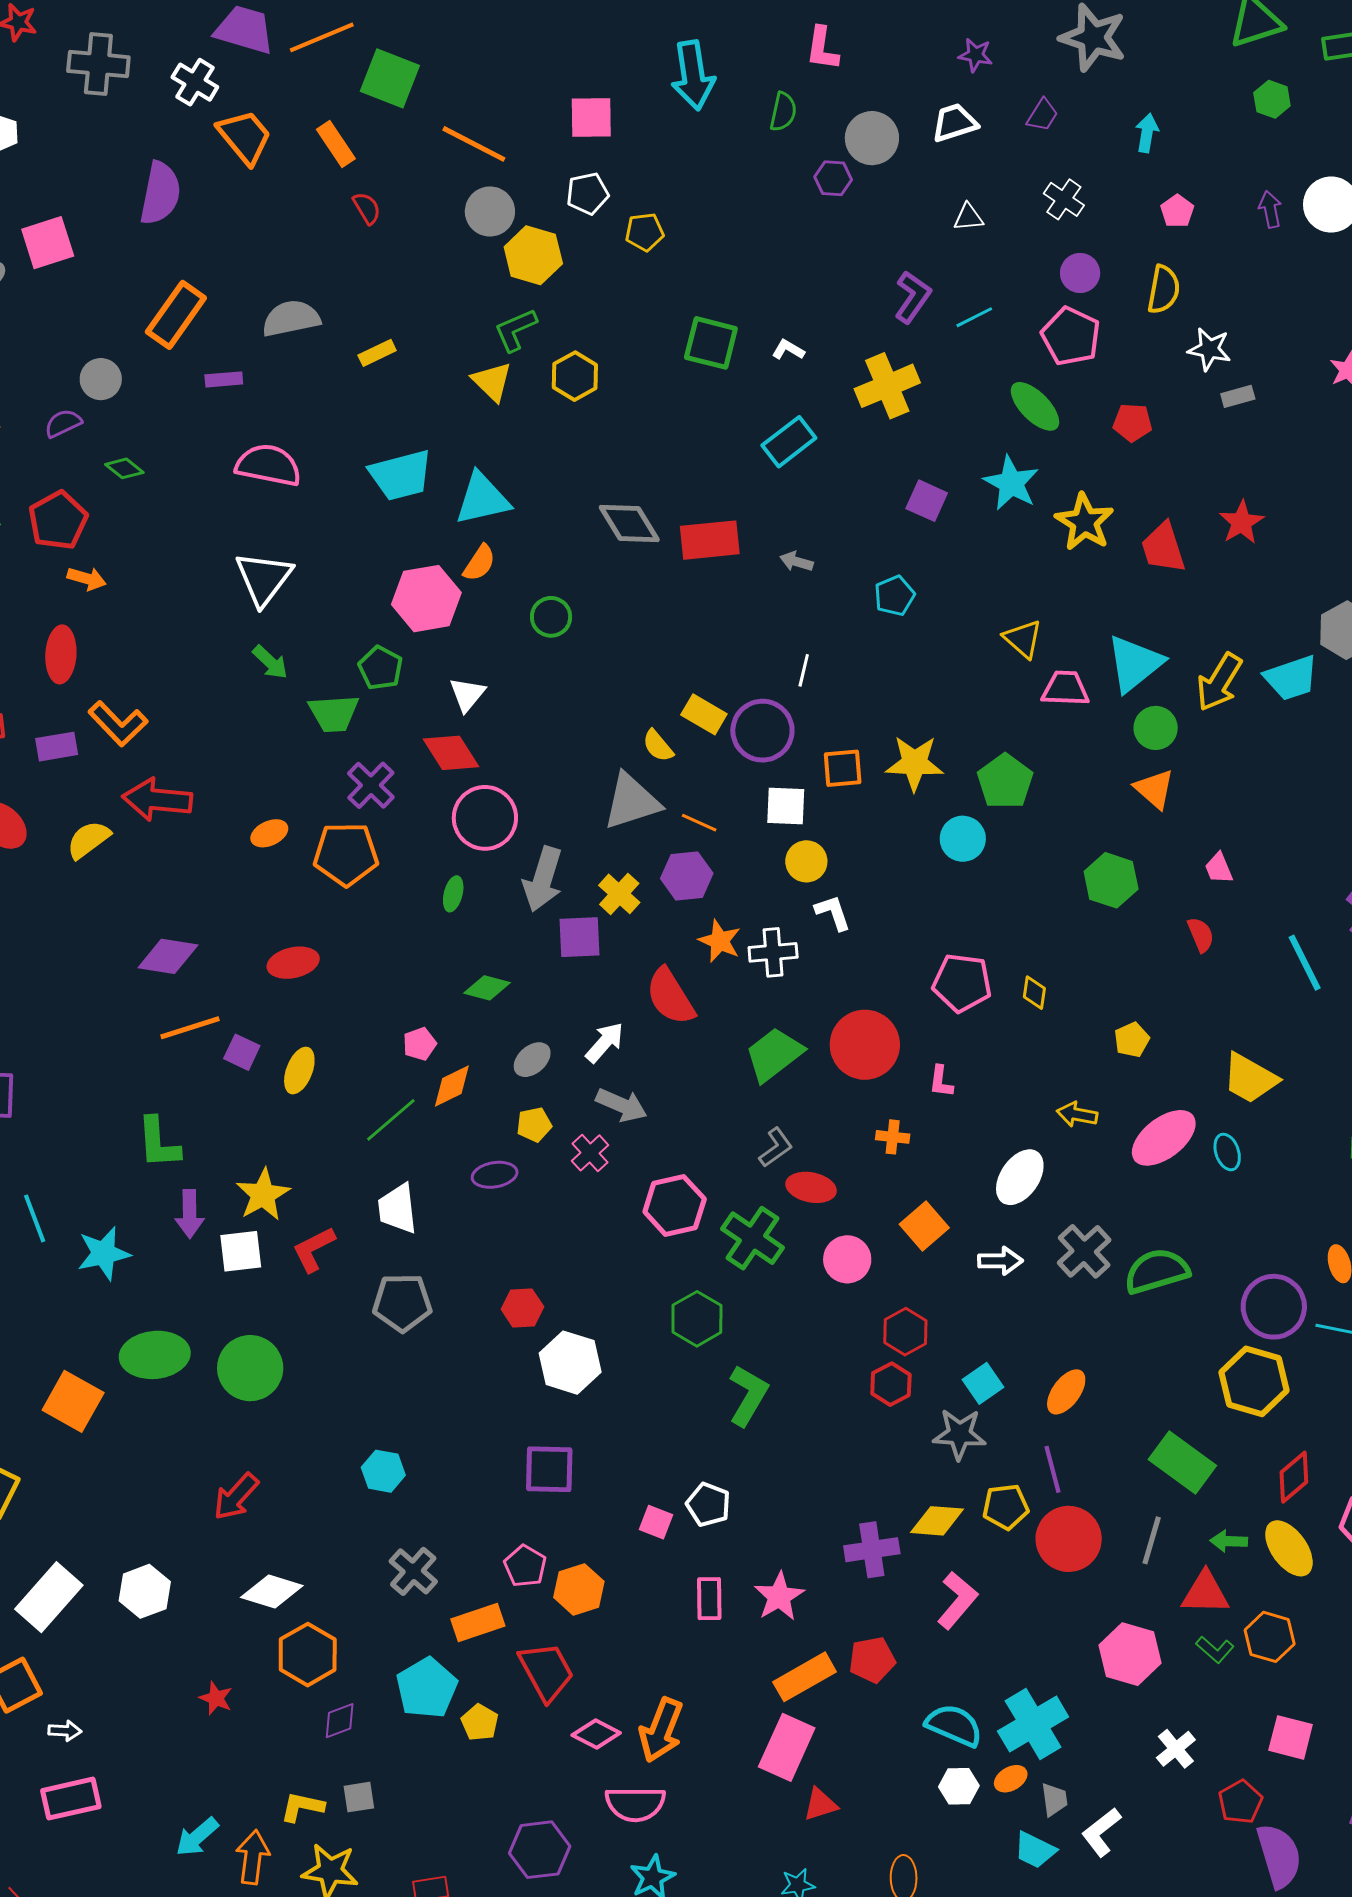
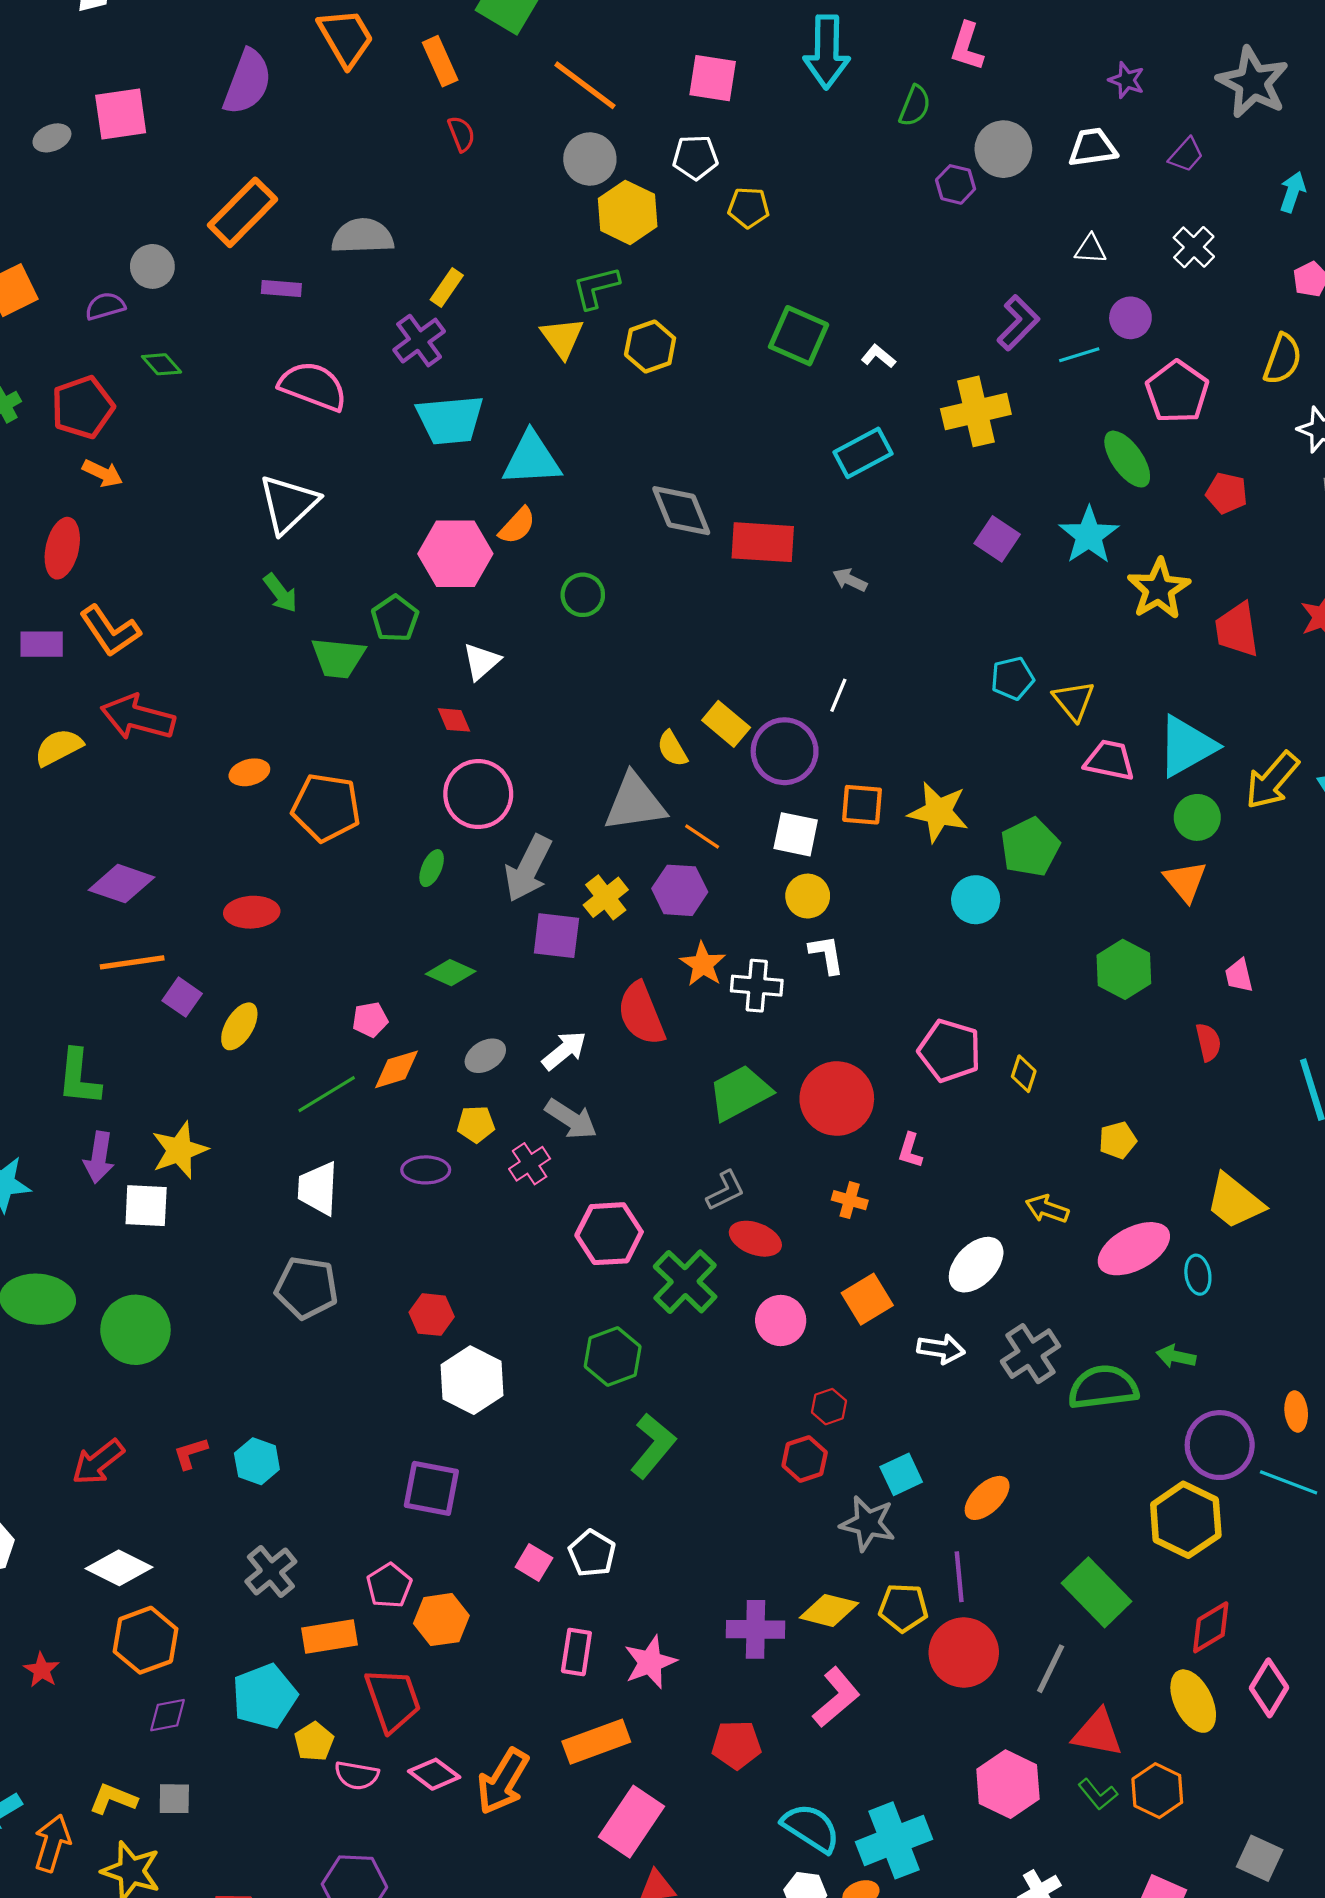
purple circle: (1080, 273) -> (1130, 318), moved
yellow rectangle: (377, 353) -> (447, 287), turned -39
cyan pentagon: (895, 596) -> (1012, 678), moved
red diamond: (451, 753) -> (454, 720), size x0.6
purple cross: (371, 785) -> (419, 341), moved
red L-shape: (314, 1249) -> (190, 1453), moved, size x0.7
red hexagon: (905, 1332) -> (829, 1407), size x0.7
green arrow: (1229, 1541) -> (1176, 1356), moved
orange rectangle: (805, 1677) -> (596, 1742), moved
pink semicircle: (635, 1804) -> (357, 1775), moved, size x0.7

